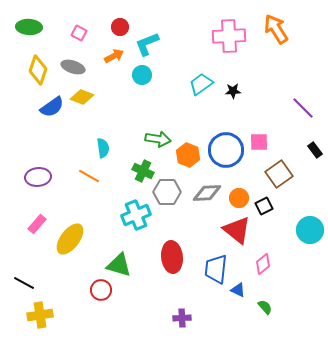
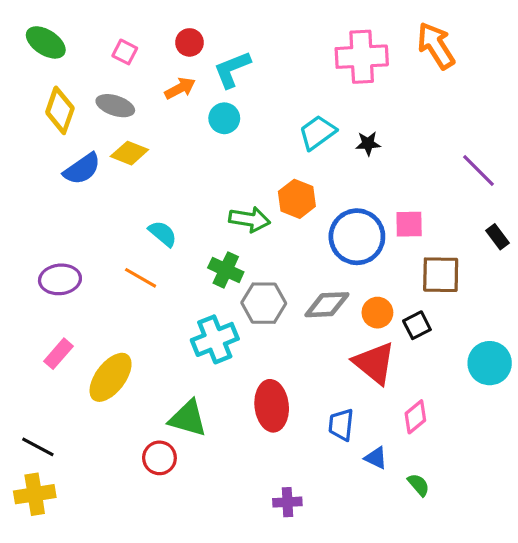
green ellipse: (29, 27) -> (46, 42), turned 30
cyan semicircle: (103, 148) -> (163, 234), turned -42
orange hexagon: (188, 155) -> (297, 199), moved
brown square: (279, 174) -> (441, 275), turned 36
blue trapezoid: (216, 269) -> (341, 425), size x0.7
yellow cross: (40, 315) -> (35, 494), moved

